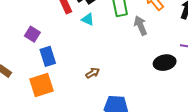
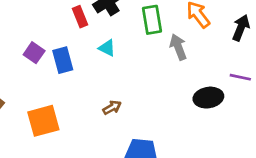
cyan triangle: (88, 19) -> (107, 48), moved
blue rectangle: (48, 56) -> (63, 60), moved

